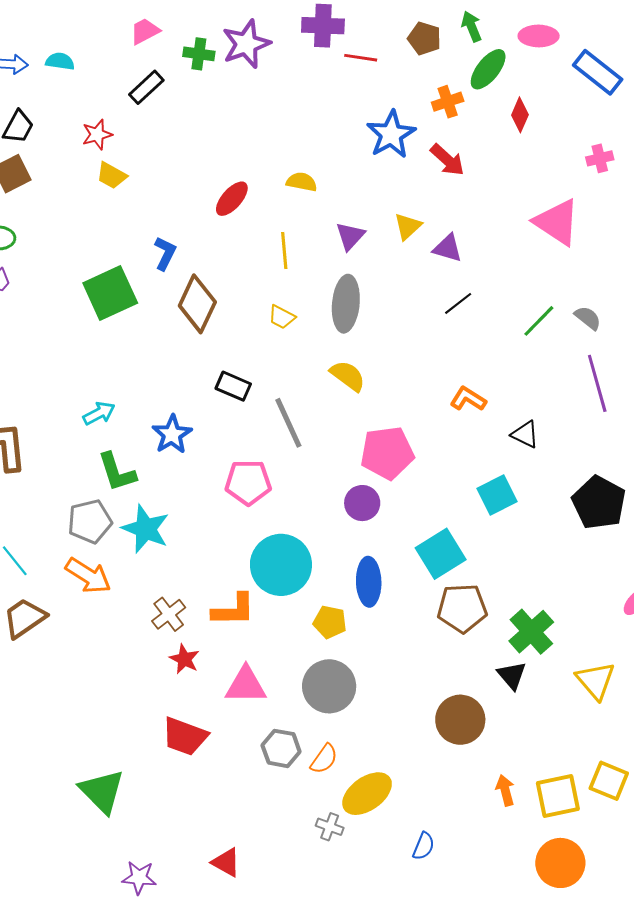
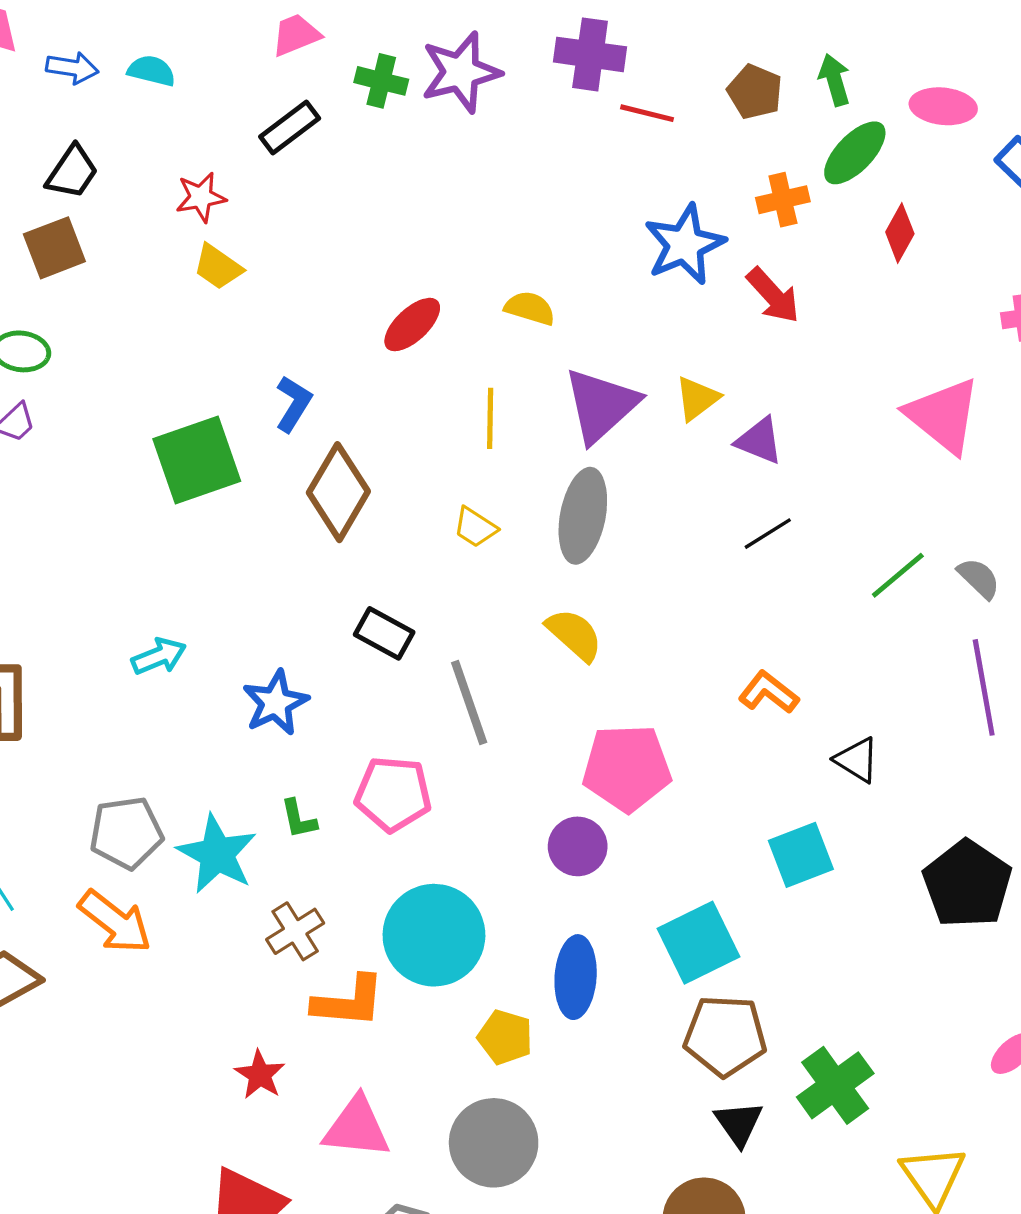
purple triangle: (350, 236) -> (601, 405), size x1.6
green L-shape: (117, 472) -> (299, 819), moved, size x0.6
brown cross: (169, 614) -> (295, 931), moved
black triangle: (512, 675) -> (739, 1124), moved

